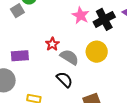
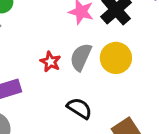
gray semicircle: (69, 57) -> (81, 57), moved, turned -84

